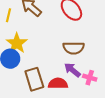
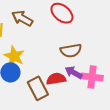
pink cross: (90, 78) -> (92, 77), size x1.5
red semicircle: (58, 84) -> (56, 79), moved

